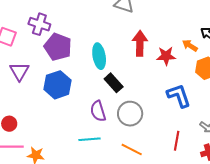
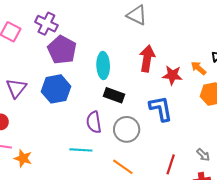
purple triangle: (19, 71) -> (16, 88), moved
black rectangle: (114, 83) -> (114, 95), turned -36
blue L-shape: (179, 96) -> (161, 108), moved

